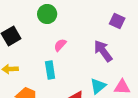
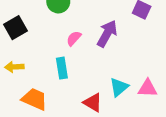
purple arrow: (103, 51) -> (107, 34), moved, turned 65

